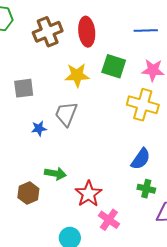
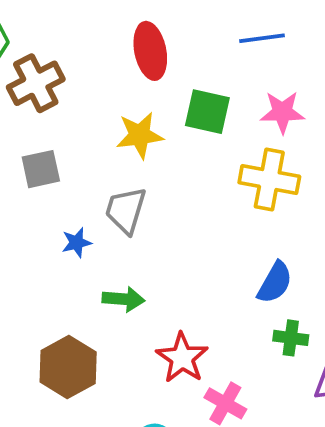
brown cross: (48, 32) -> (36, 83), moved
green arrow: (55, 174) -> (123, 299), moved
brown hexagon: (28, 193) -> (68, 367), size x1.4

